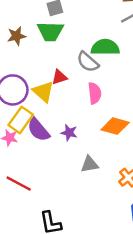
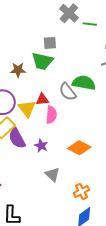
brown star: (16, 36) -> (18, 70), moved
pink semicircle: (95, 93) -> (51, 115), moved
gray triangle: (89, 164) -> (52, 174), turned 42

